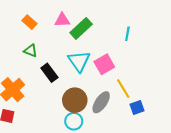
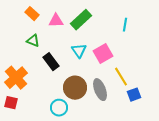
pink triangle: (62, 20) -> (56, 21), moved
cyan triangle: (79, 61) -> (79, 51), size x0.7
gray ellipse: (101, 102) -> (100, 90), turned -55
cyan circle: (74, 121) -> (59, 108), moved

